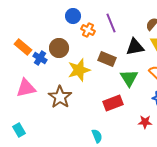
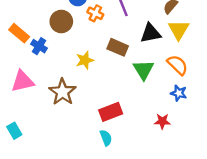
brown circle: (59, 48) -> (61, 21), moved
yellow star: (79, 70) -> (85, 60), size x0.7
red rectangle: (113, 103) -> (111, 112), moved

